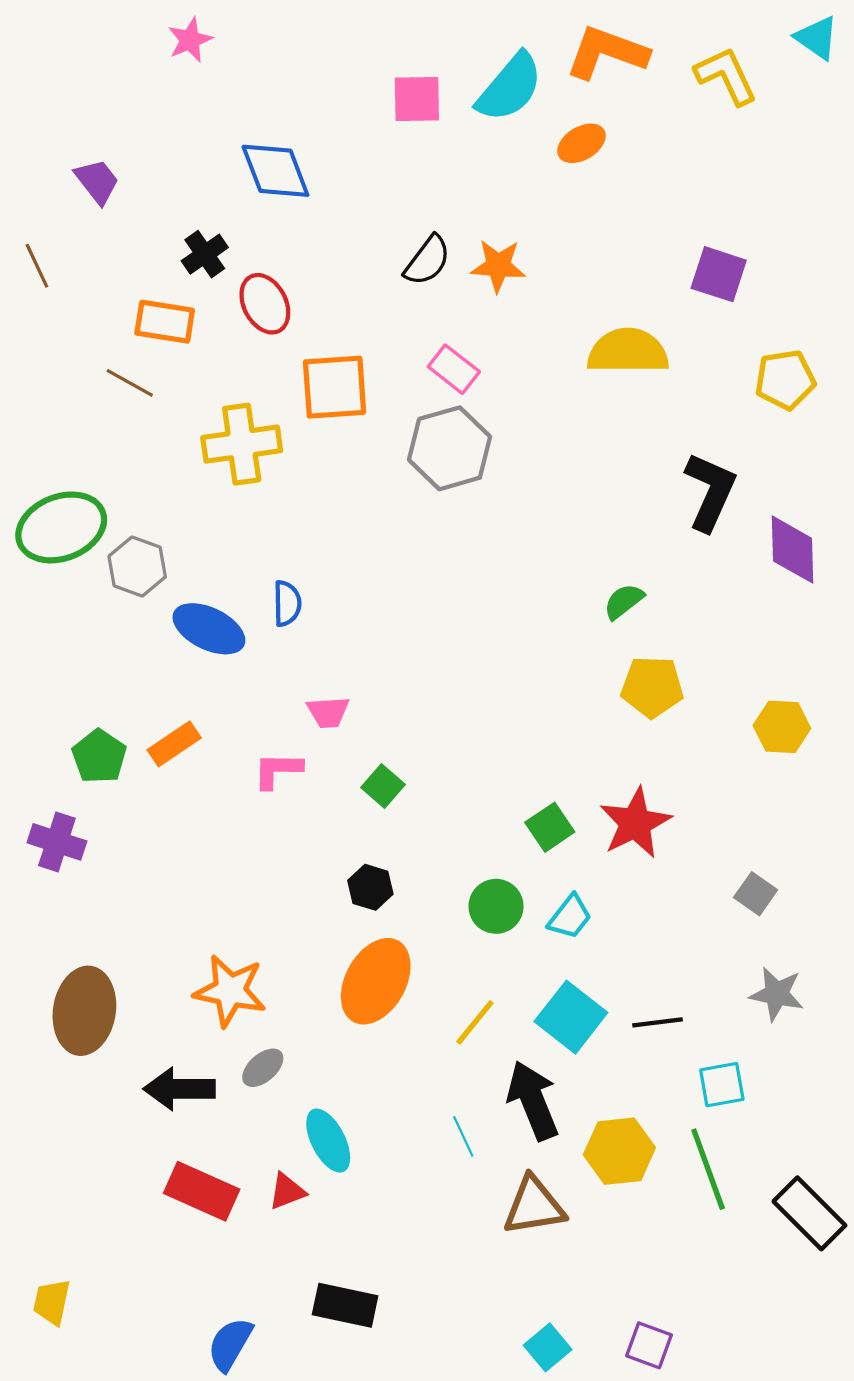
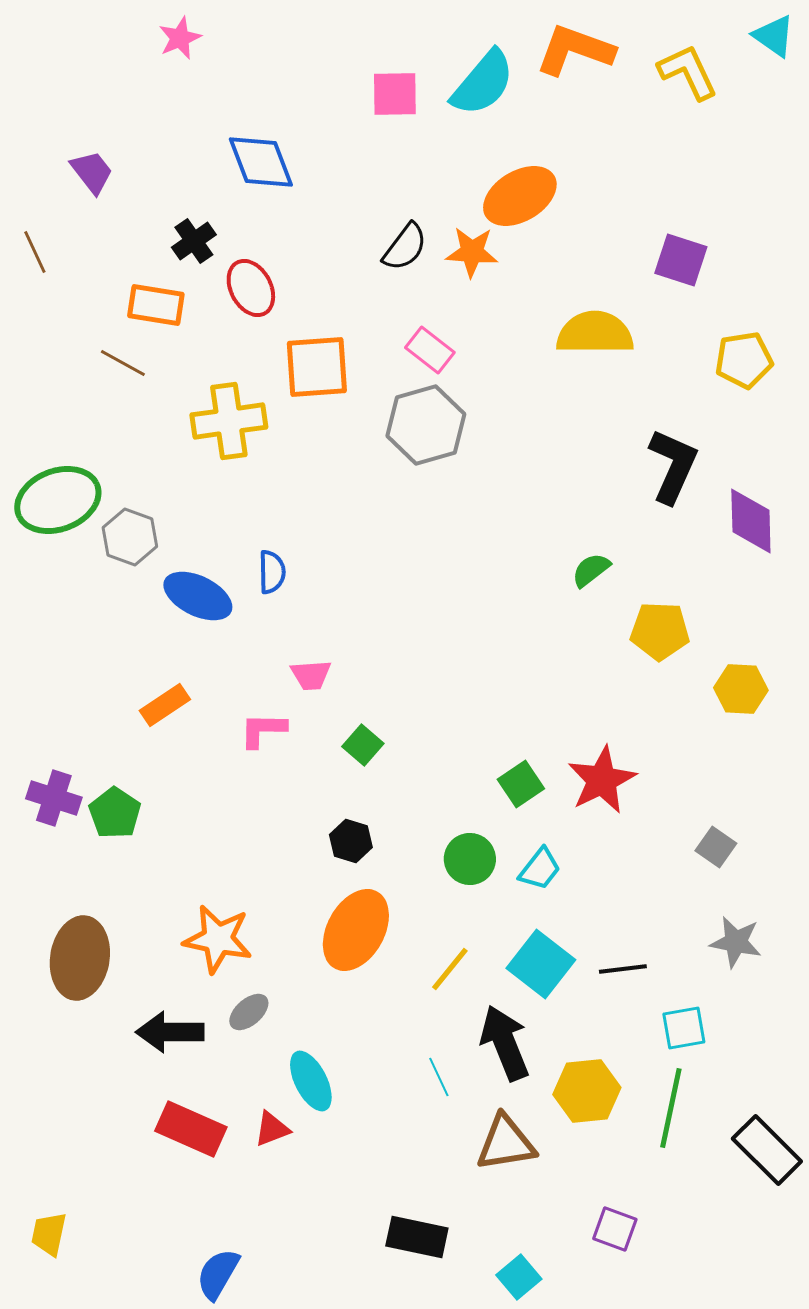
orange ellipse: (581, 143) -> (520, 196), moved, size x1.6
yellow pentagon: (652, 687) -> (660, 631), moved
green pentagon: (99, 756) -> (115, 813), moved
green line: (708, 1169) -> (671, 1108), turned 32
black rectangle: (345, 1305) -> (417, 1237), moved
purple square: (649, 1345) -> (615, 1229), moved

